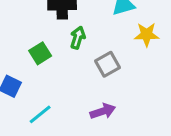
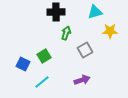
green square: (40, 53) -> (44, 56), moved

